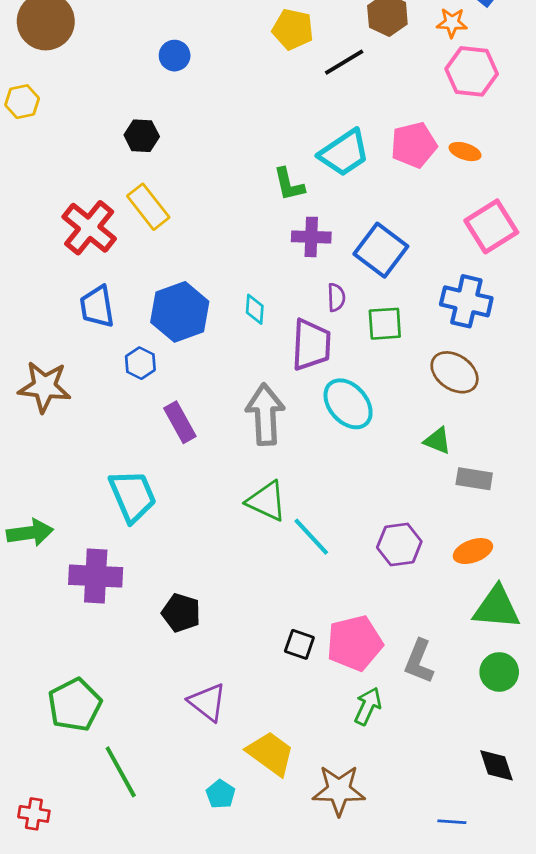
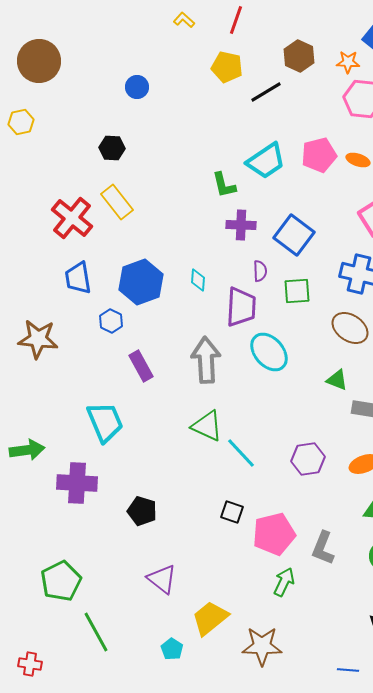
black square: (299, 644) -> (232, 512), moved
yellow trapezoid: (271, 753) -> (210, 618), turned -75

